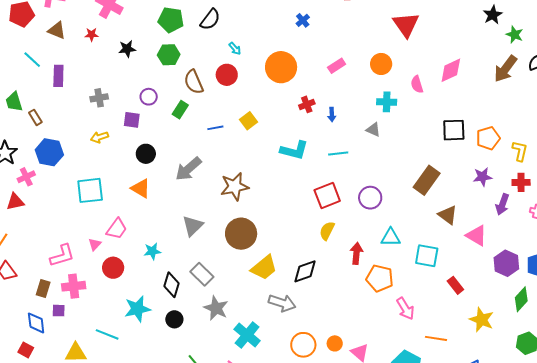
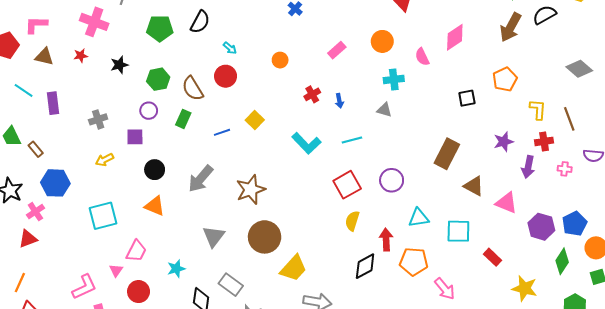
green hexagon: (169, 55) -> (158, 79), moved
orange circle: (281, 67) -> (280, 60), size x0.5
black square: (454, 130) -> (467, 98), size x0.7
orange pentagon: (488, 138) -> (505, 79), moved
cyan L-shape: (294, 150) -> (306, 143), turned 40
black diamond: (305, 271) -> (365, 266), moved

